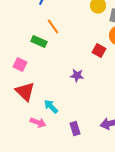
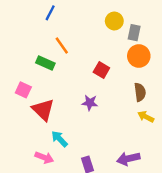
red square: (99, 51) -> (101, 70), moved
red triangle: (25, 92) -> (43, 110), moved

